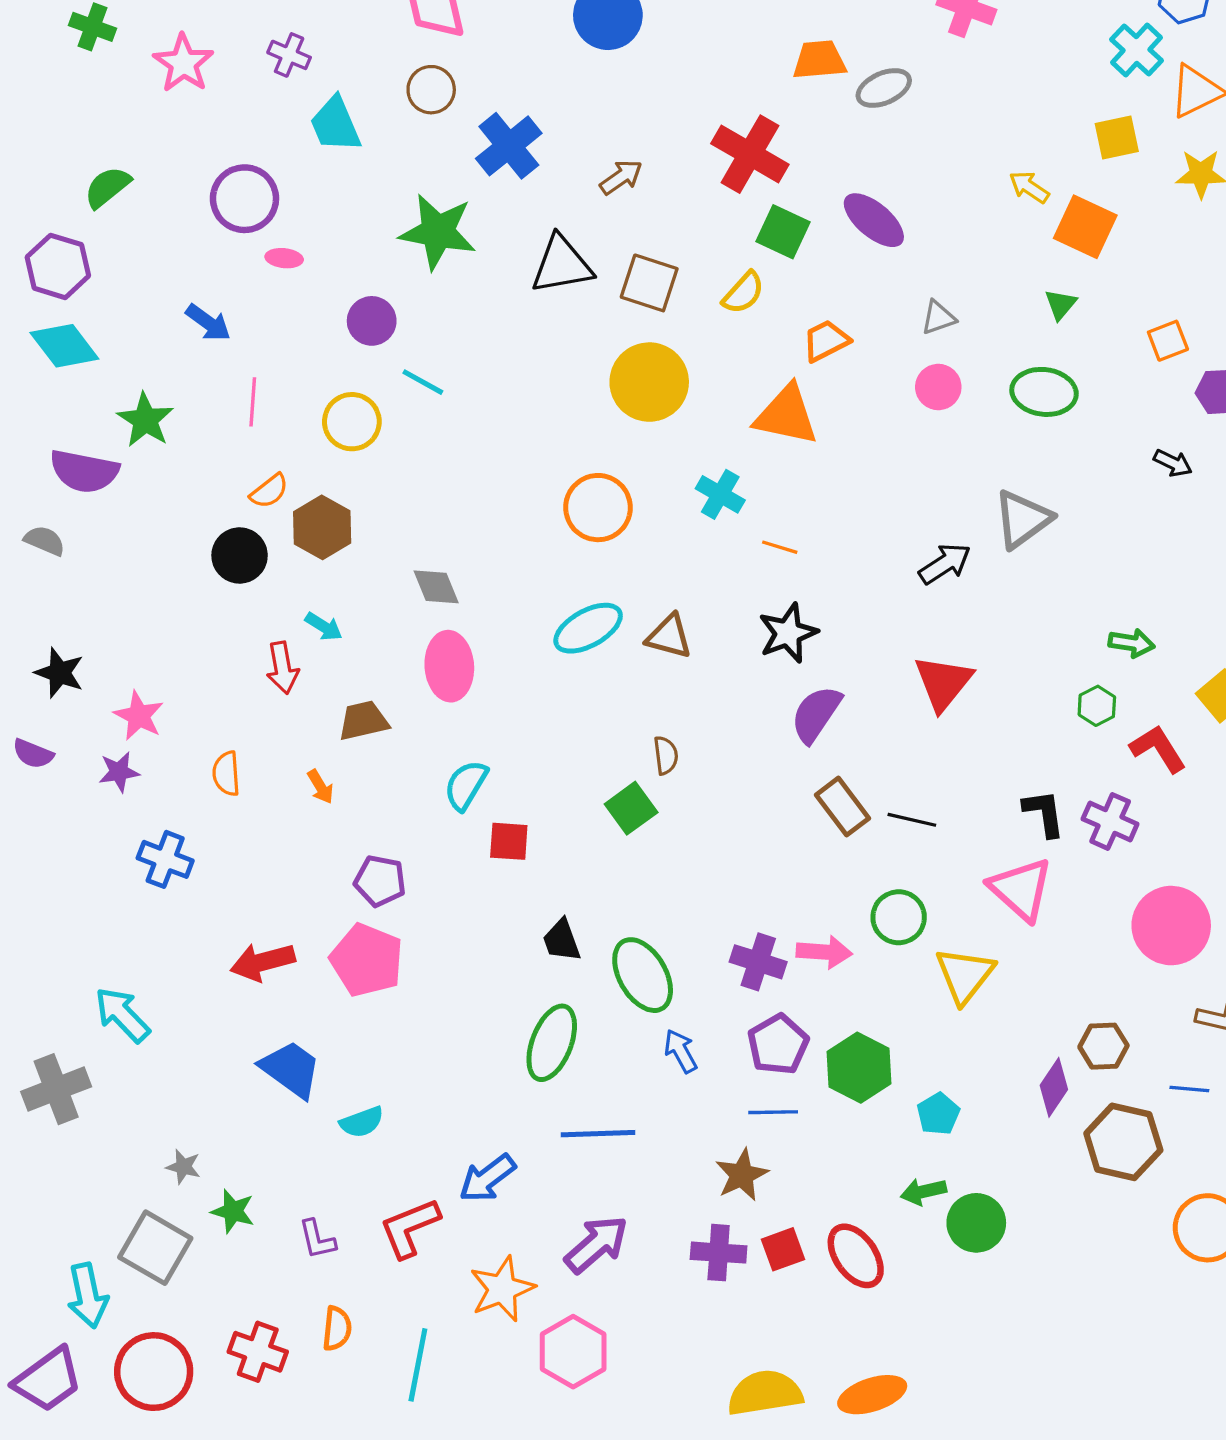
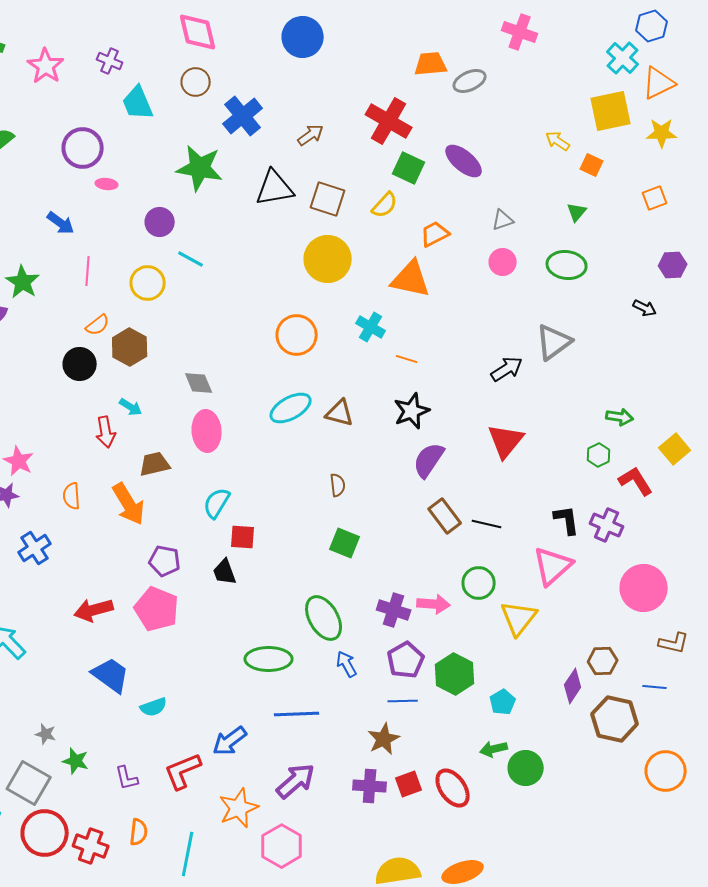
yellow square: (1117, 138) -> (611, 111), size x1.5
orange square: (1085, 227) -> (592, 165), size x0.6
orange square: (1168, 341) -> (655, 198), moved
orange arrow: (320, 787) -> (129, 504), size x2.0
green square: (631, 808) -> (345, 543), moved, turned -32
blue cross: (165, 859) -> (35, 548), turned 36
pink triangle: (1021, 889) -> (553, 566), turned 36
black trapezoid: (562, 940) -> (225, 572), moved
green ellipse: (552, 1043) -> (269, 659), turned 69
red circle: (154, 1372) -> (45, 833), moved

